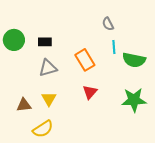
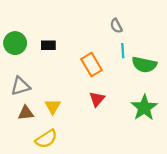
gray triangle: (48, 68) -> (20, 86), moved
green star: (134, 100) -> (144, 108), turned -30

